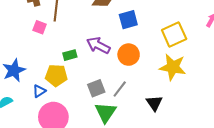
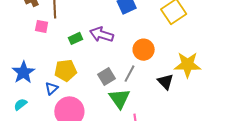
green rectangle: (70, 55) -> (76, 38), moved
orange circle: (129, 55) -> (144, 50), moved
yellow star: (173, 67) -> (188, 65), moved

